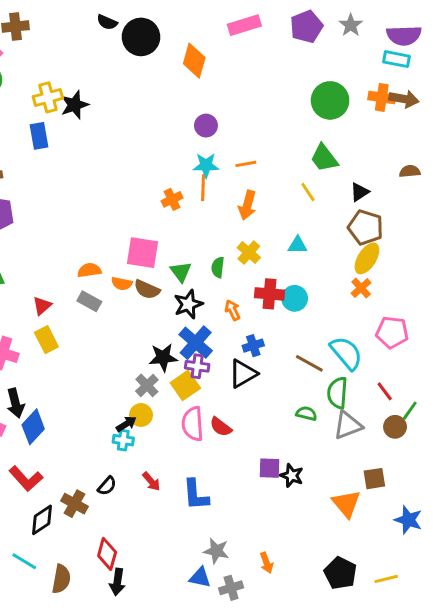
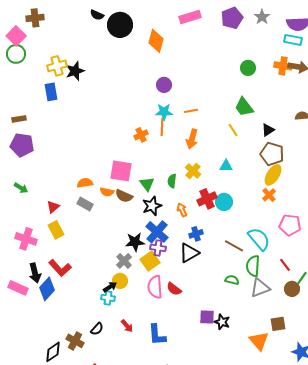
green circle: (330, 100) -> (248, 68), size x0.6
red cross: (269, 294) -> (207, 199), turned -30
red L-shape: (26, 479) -> (60, 268), moved

